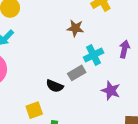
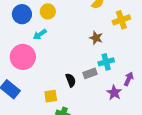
purple arrow: (124, 49) -> (129, 79), moved
black semicircle: (55, 86) -> (71, 80), turned -144

